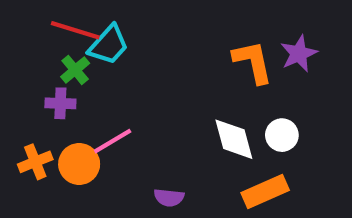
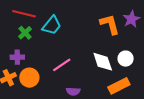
cyan trapezoid: (109, 45) -> (52, 25), moved
purple cross: (60, 103) -> (17, 57), moved
pink line: (113, 141) -> (62, 65), moved

